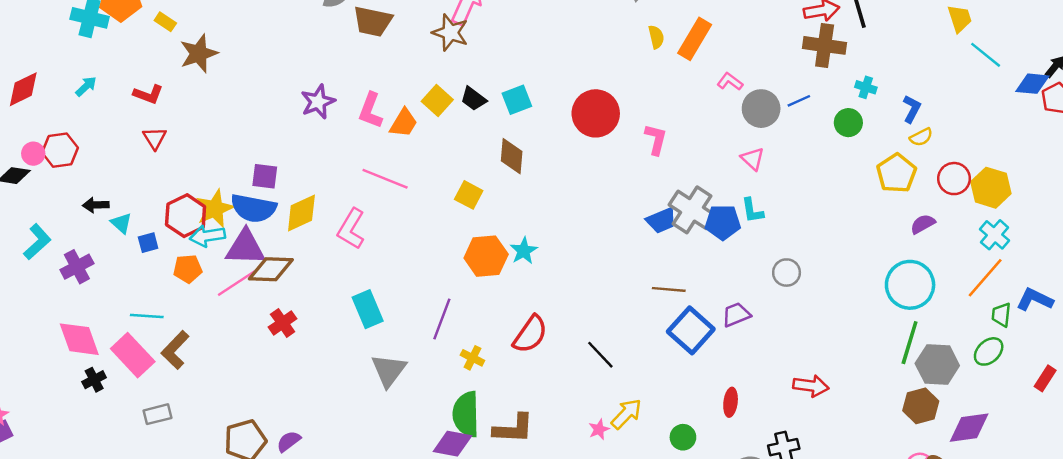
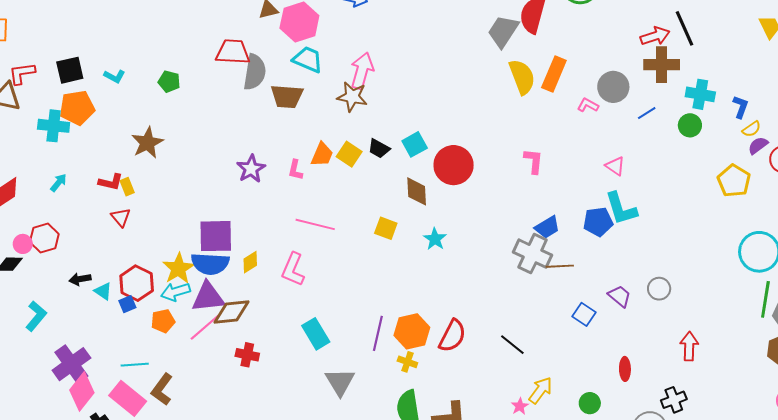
yellow rectangle: (165, 22) -> (127, 187), moved, turned 42
yellow semicircle: (656, 37) -> (522, 77), size x1.8
cyan cross: (866, 87) -> (700, 94), size x1.6
gray circle: (761, 109) -> (613, 87), moved
pink L-shape: (370, 110) -> (295, 170), size x0.7
red circle: (596, 113) -> (454, 165), moved
orange trapezoid: (404, 123) -> (322, 155), moved
yellow pentagon: (896, 173) -> (734, 181), moved
purple square: (265, 176) -> (216, 236), size x1.6
gray cross: (692, 210) -> (533, 254), moved
cyan L-shape: (752, 211) -> (621, 209), size x1.6
yellow diamond: (301, 213) -> (250, 262), size x0.7
red hexagon: (186, 216) -> (137, 283), moved
purple semicircle: (923, 224) -> (758, 145), moved
cyan star: (524, 251) -> (435, 239), moved
orange hexagon: (486, 256) -> (412, 331), moved
purple cross: (77, 267) -> (71, 364), moved, size x1.4
gray circle: (787, 273) -> (659, 289), moved
brown line: (669, 289) -> (560, 266), moved
purple trapezoid: (736, 315) -> (620, 296), turned 70
red cross: (283, 323) -> (247, 355), turned -35
blue square: (691, 330) -> (584, 314), size x0.6
pink diamond: (79, 339) -> (82, 391), turned 66
red arrow: (811, 386) -> (689, 346), turned -88

